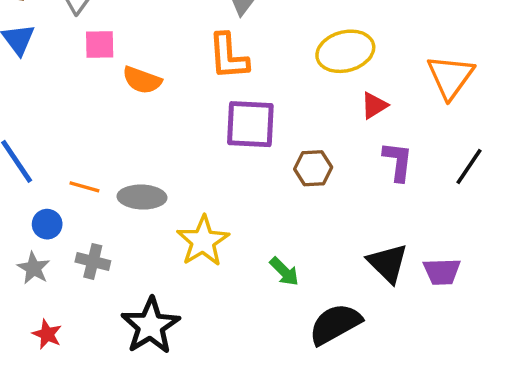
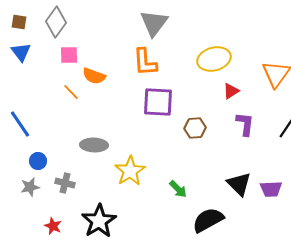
orange line: (84, 187) -> (71, 92), moved, turned 30
gray star: (34, 268) -> (30, 187), turned 30
red star: (47, 334) -> (53, 226), moved

